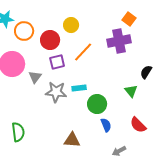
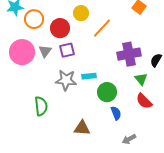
purple cross: (119, 41) -> (129, 54), moved
orange line: (83, 52) -> (102, 28), moved
gray triangle: (35, 77) -> (45, 51), moved
red semicircle: (138, 125) -> (144, 101), moved
green semicircle: (18, 132) -> (41, 106), moved

